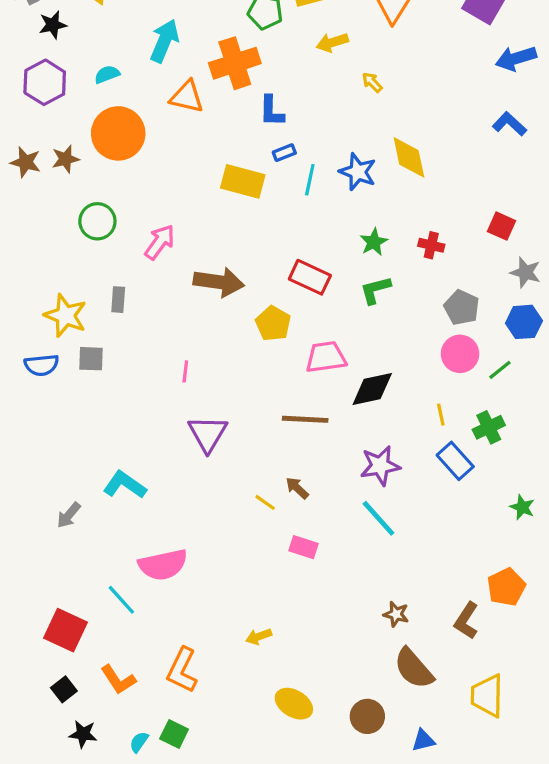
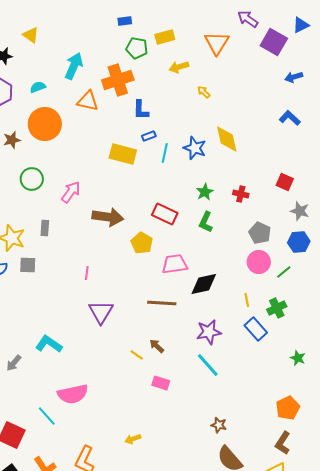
blue arrow: (516, 58) -> (294, 77), size x0.7
green L-shape: (375, 290) -> (206, 222), turned -50
brown L-shape: (466, 621) -> (283, 443), moved

